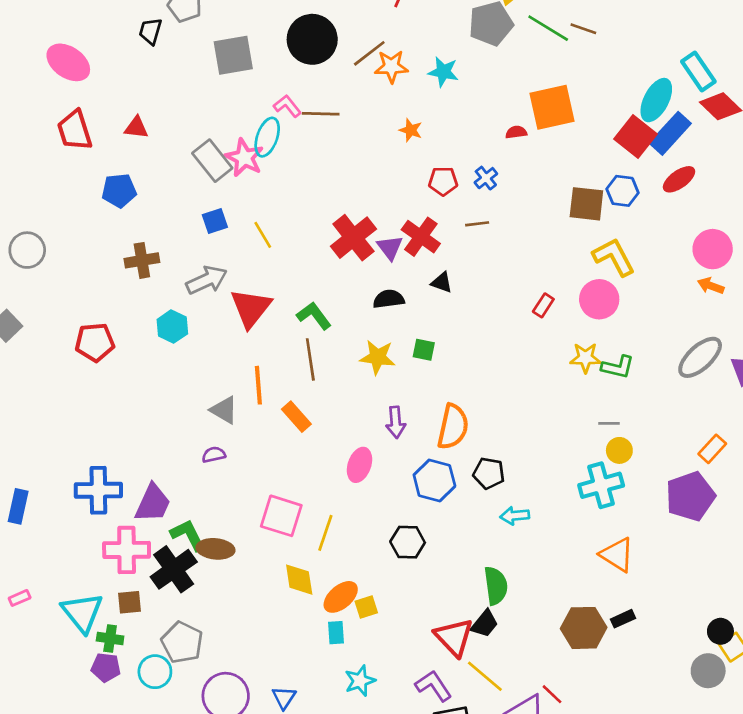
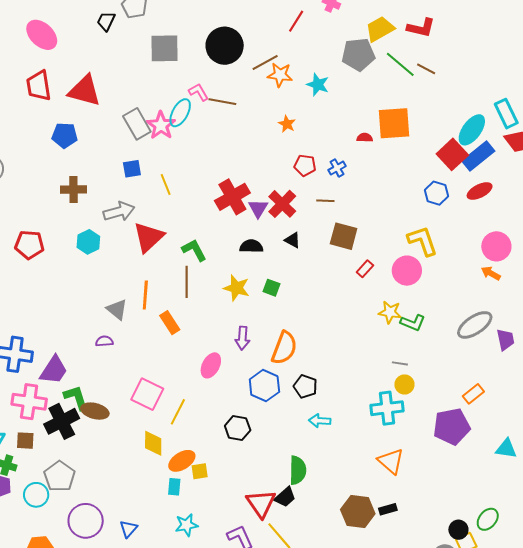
red triangle: (136, 128) -> (85, 91), size x1.8
brown square: (586, 204) -> (344, 236), moved

